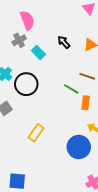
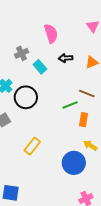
pink semicircle: (27, 20) -> (51, 34), moved
black arrow: (64, 42) -> (66, 58), turned -56
green line: (71, 89) -> (70, 105), turned -56

